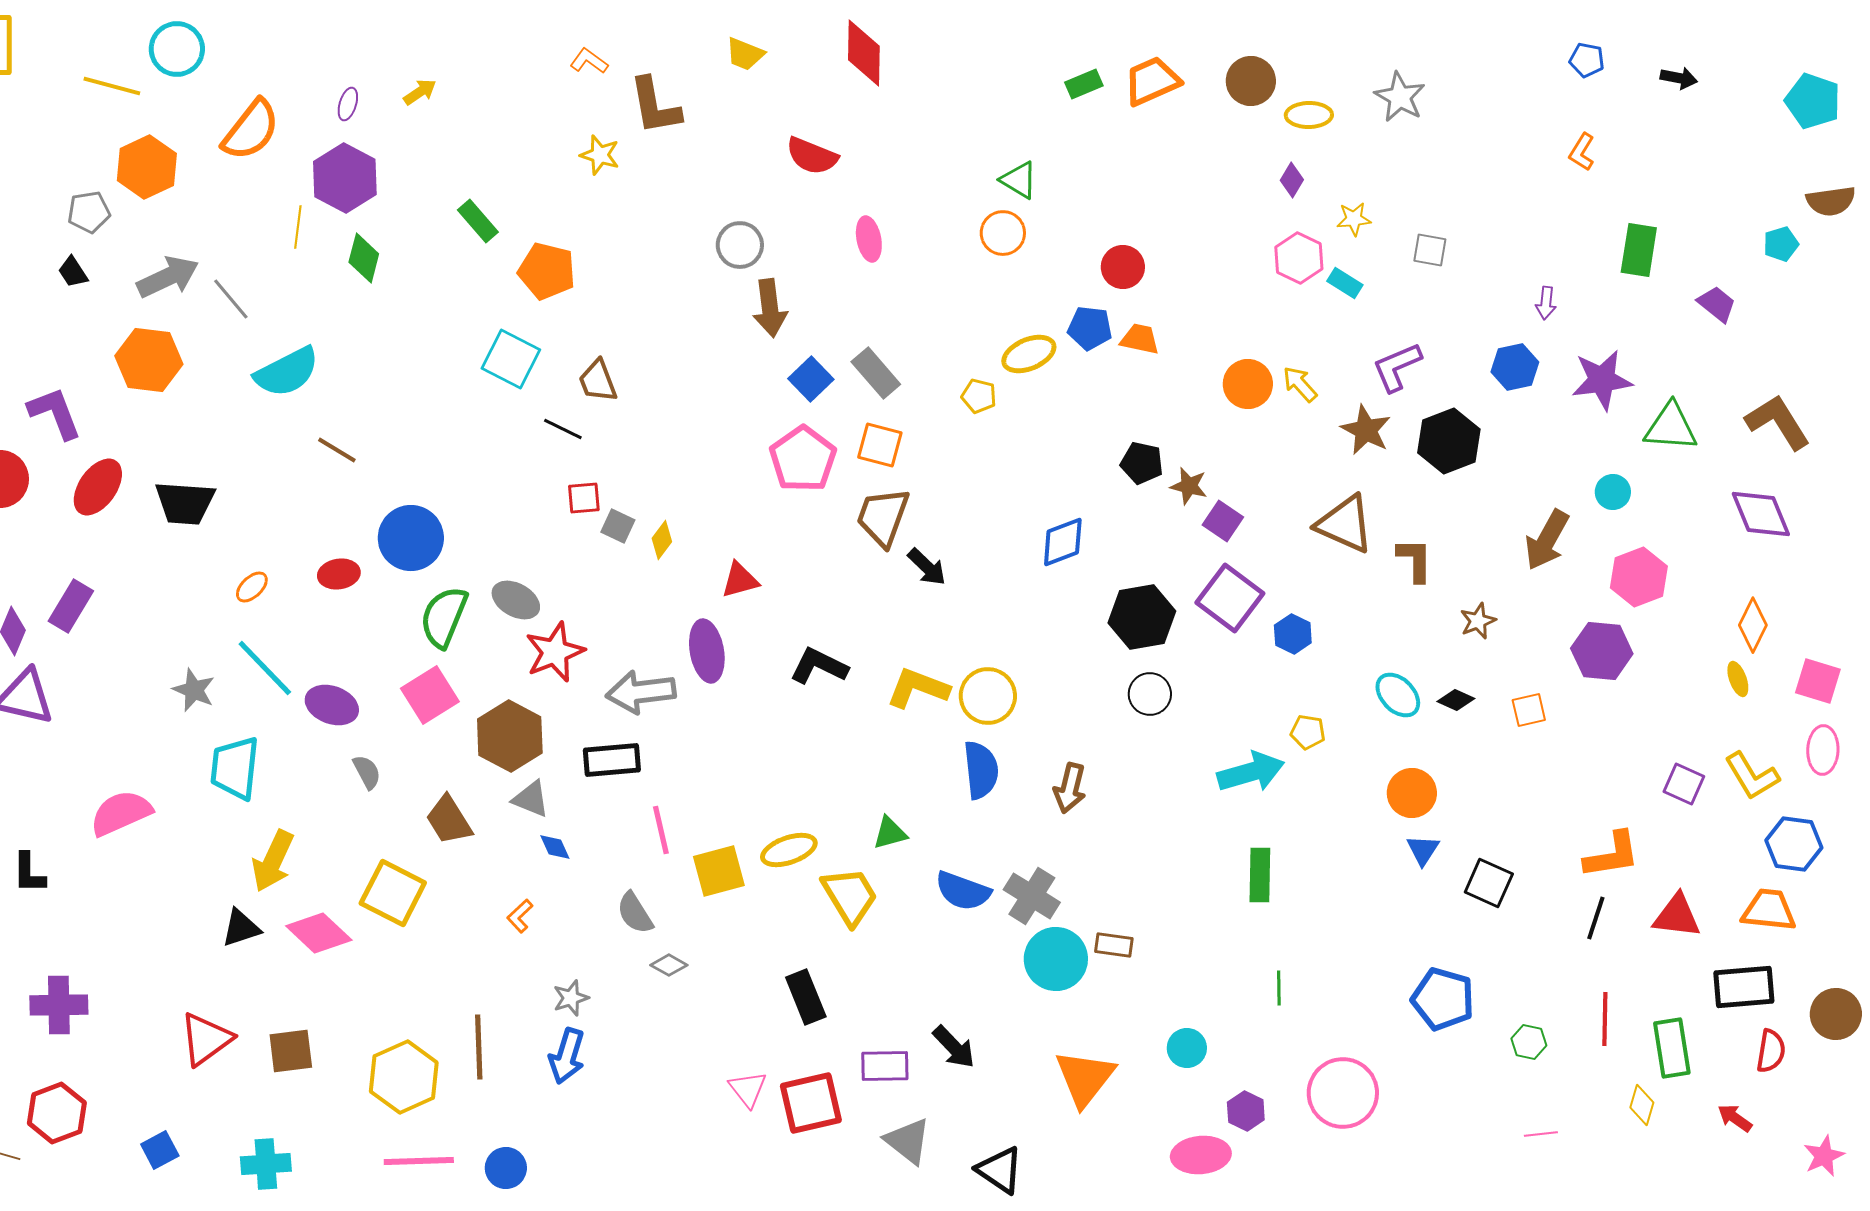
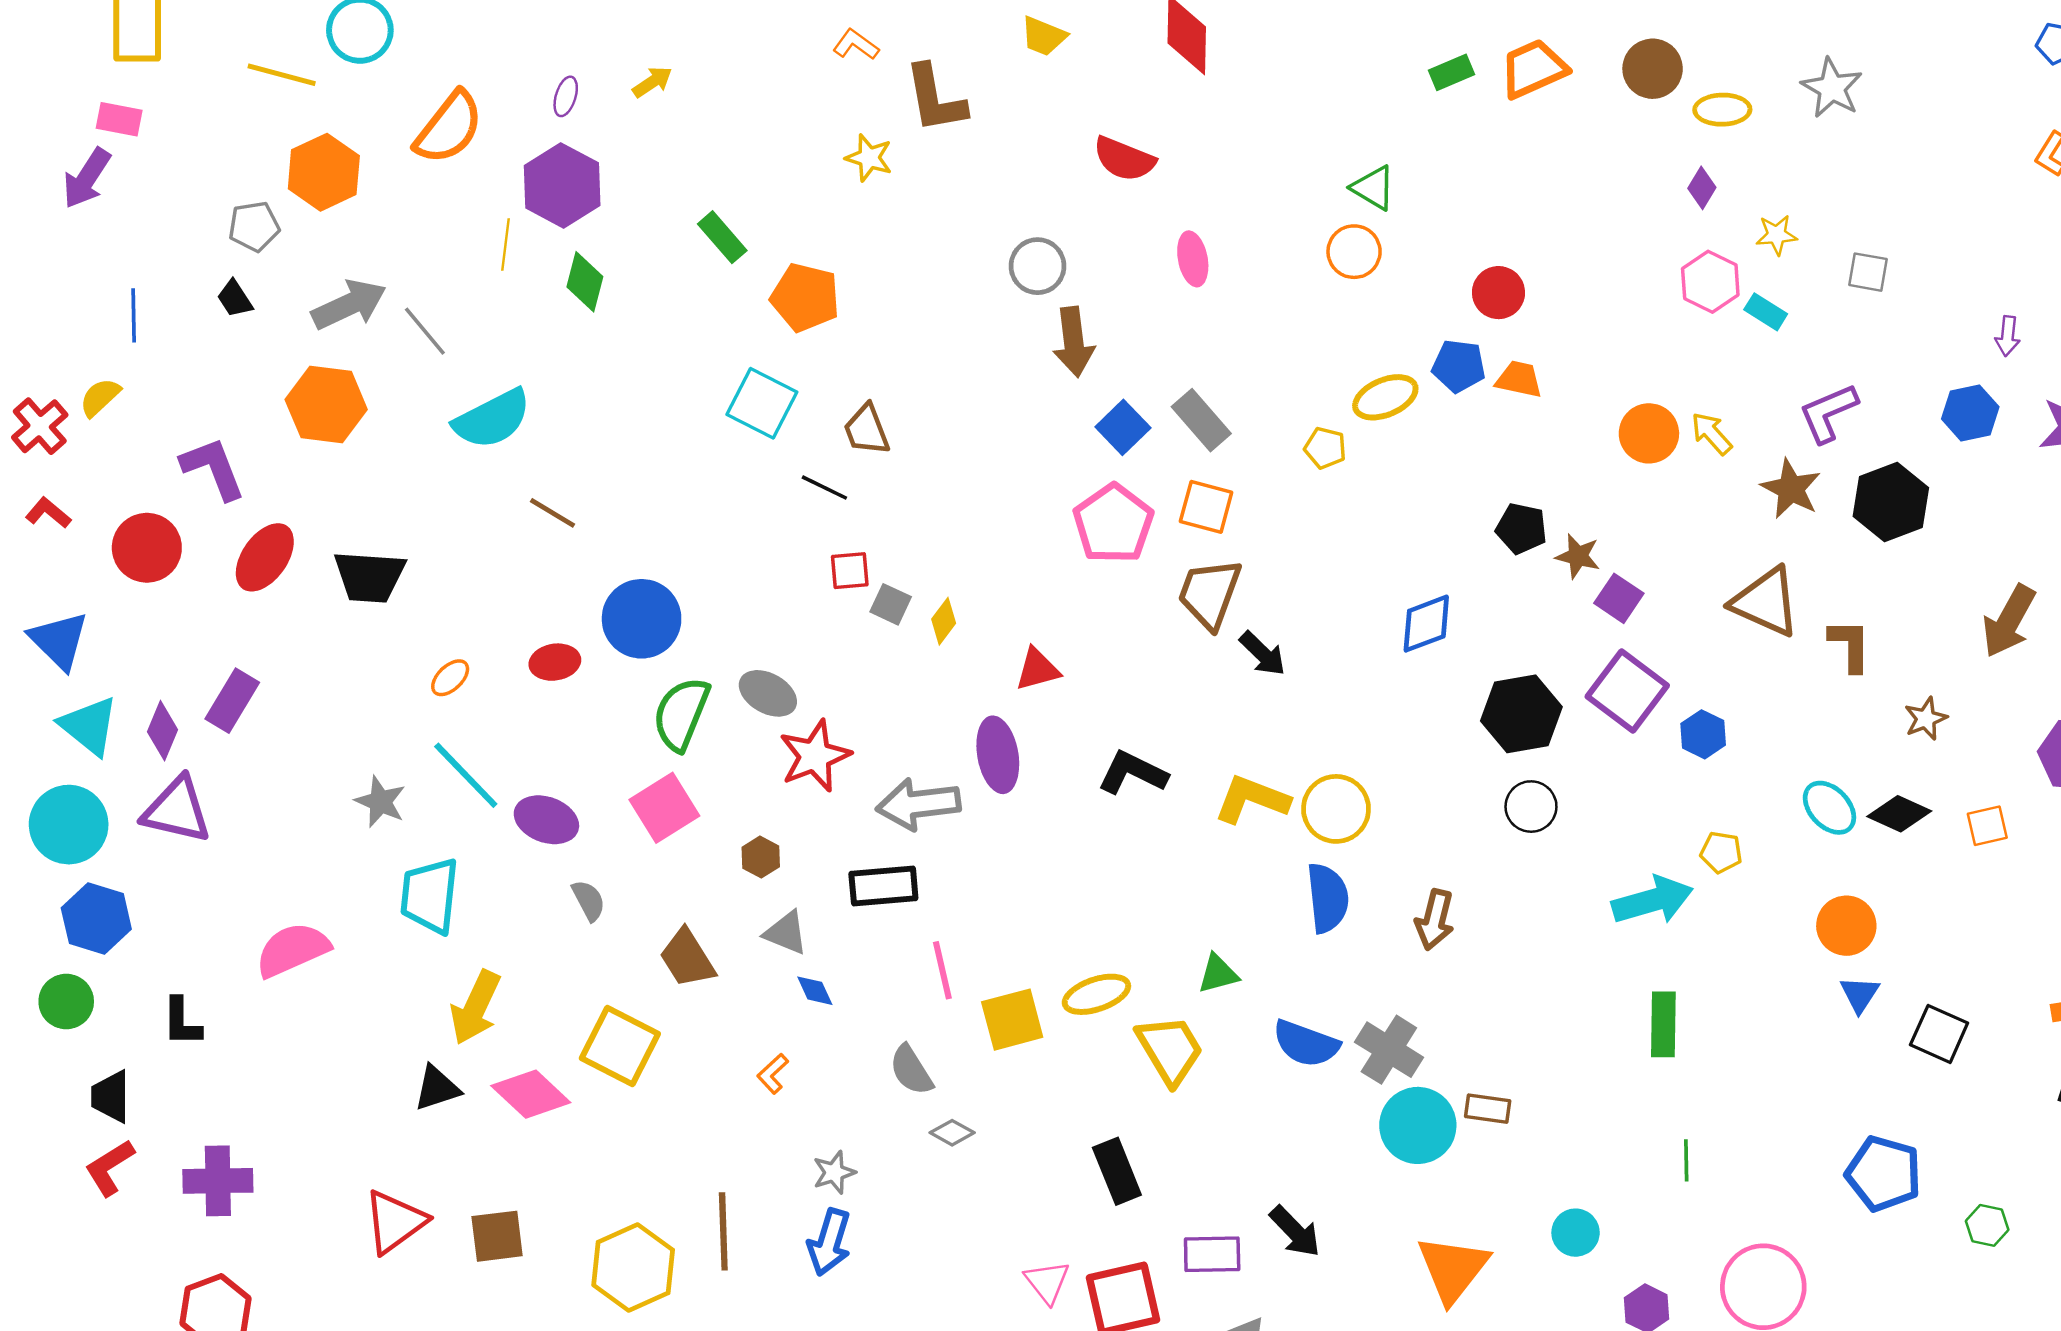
black diamond: (1456, 700) -> (1899, 814), size x1.4
brown hexagon: (510, 736) -> (761, 857), size x0.5

